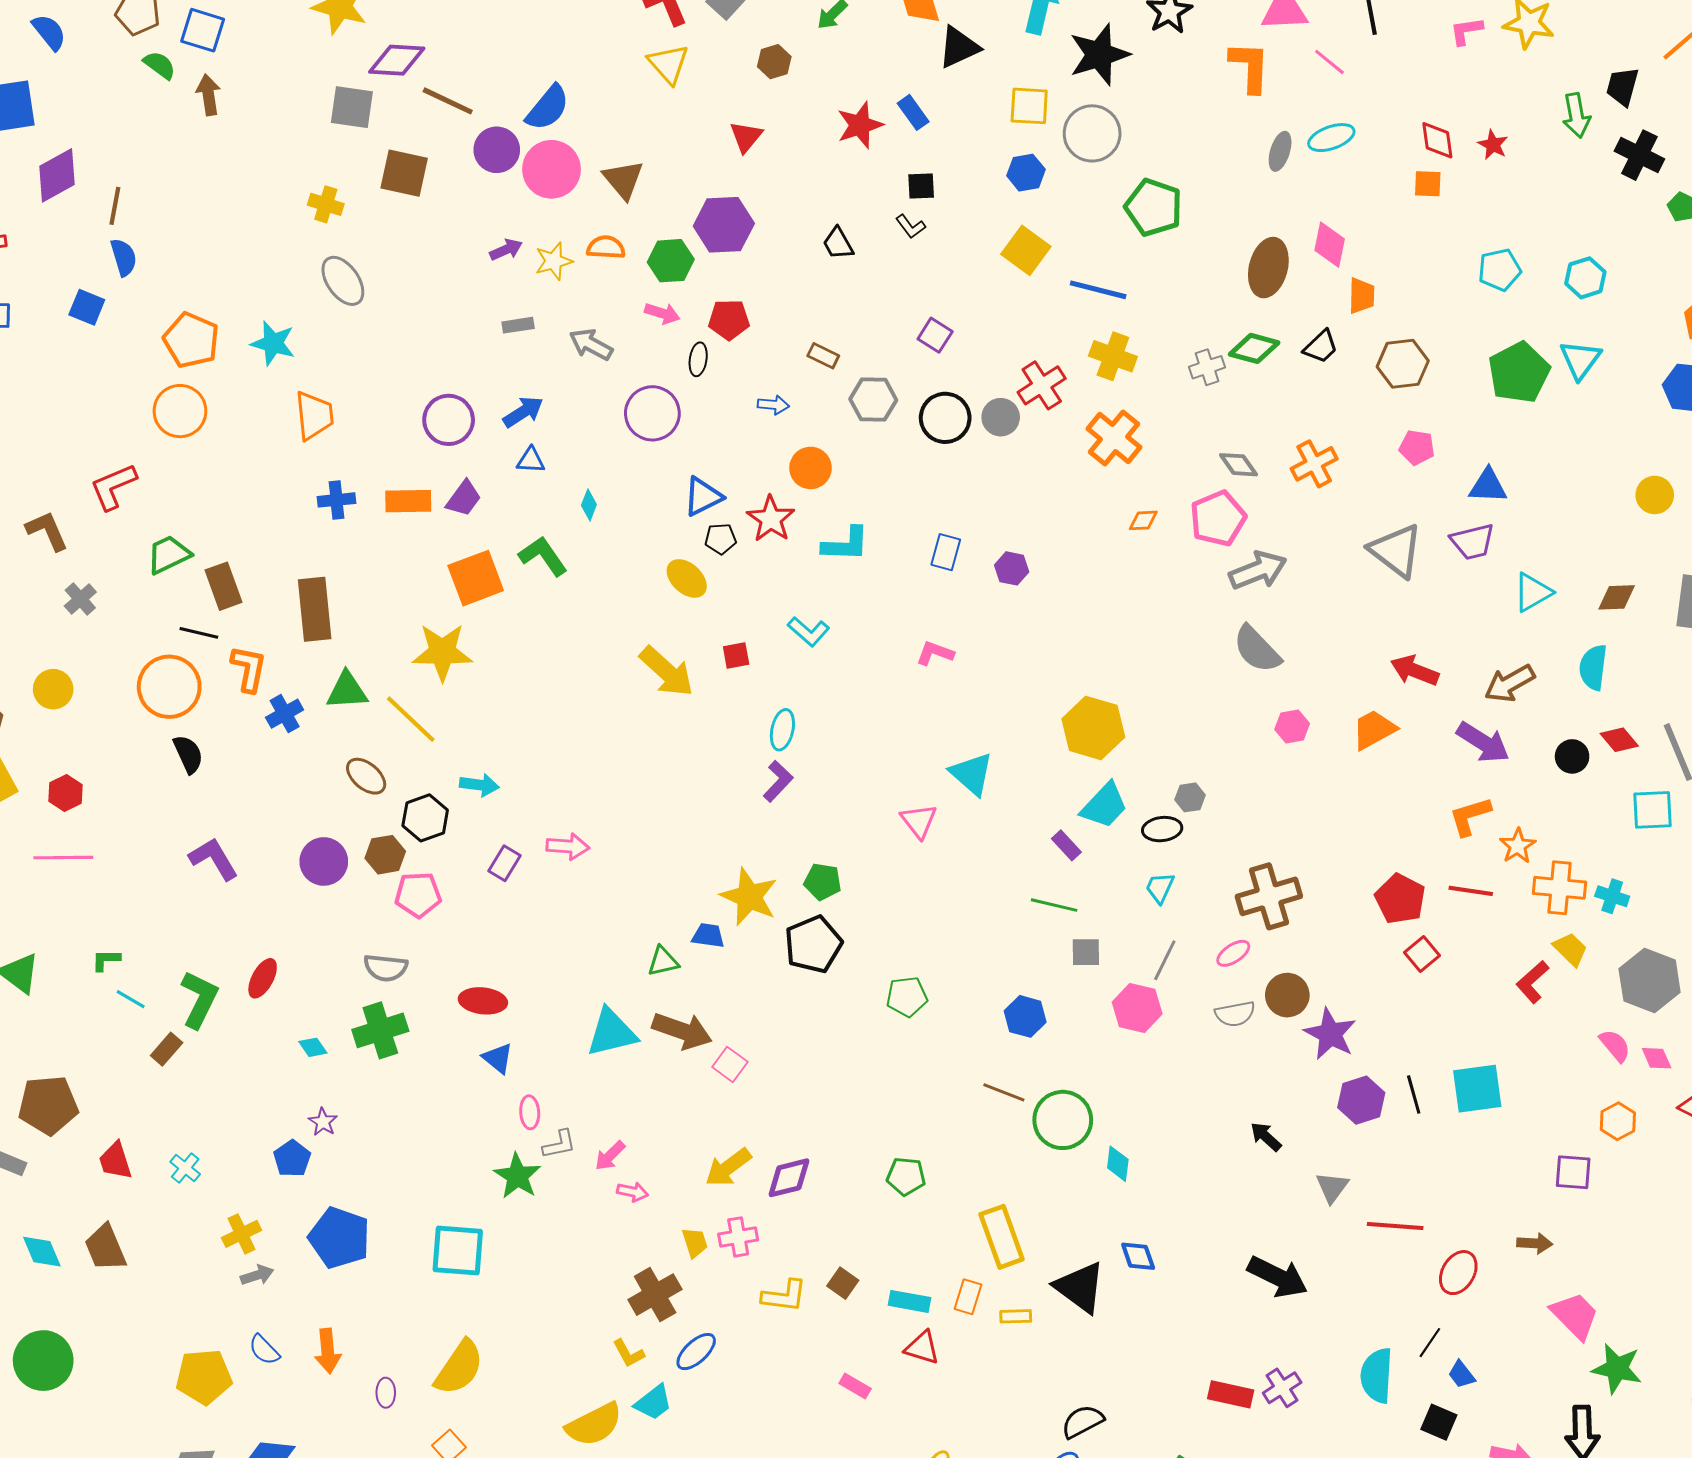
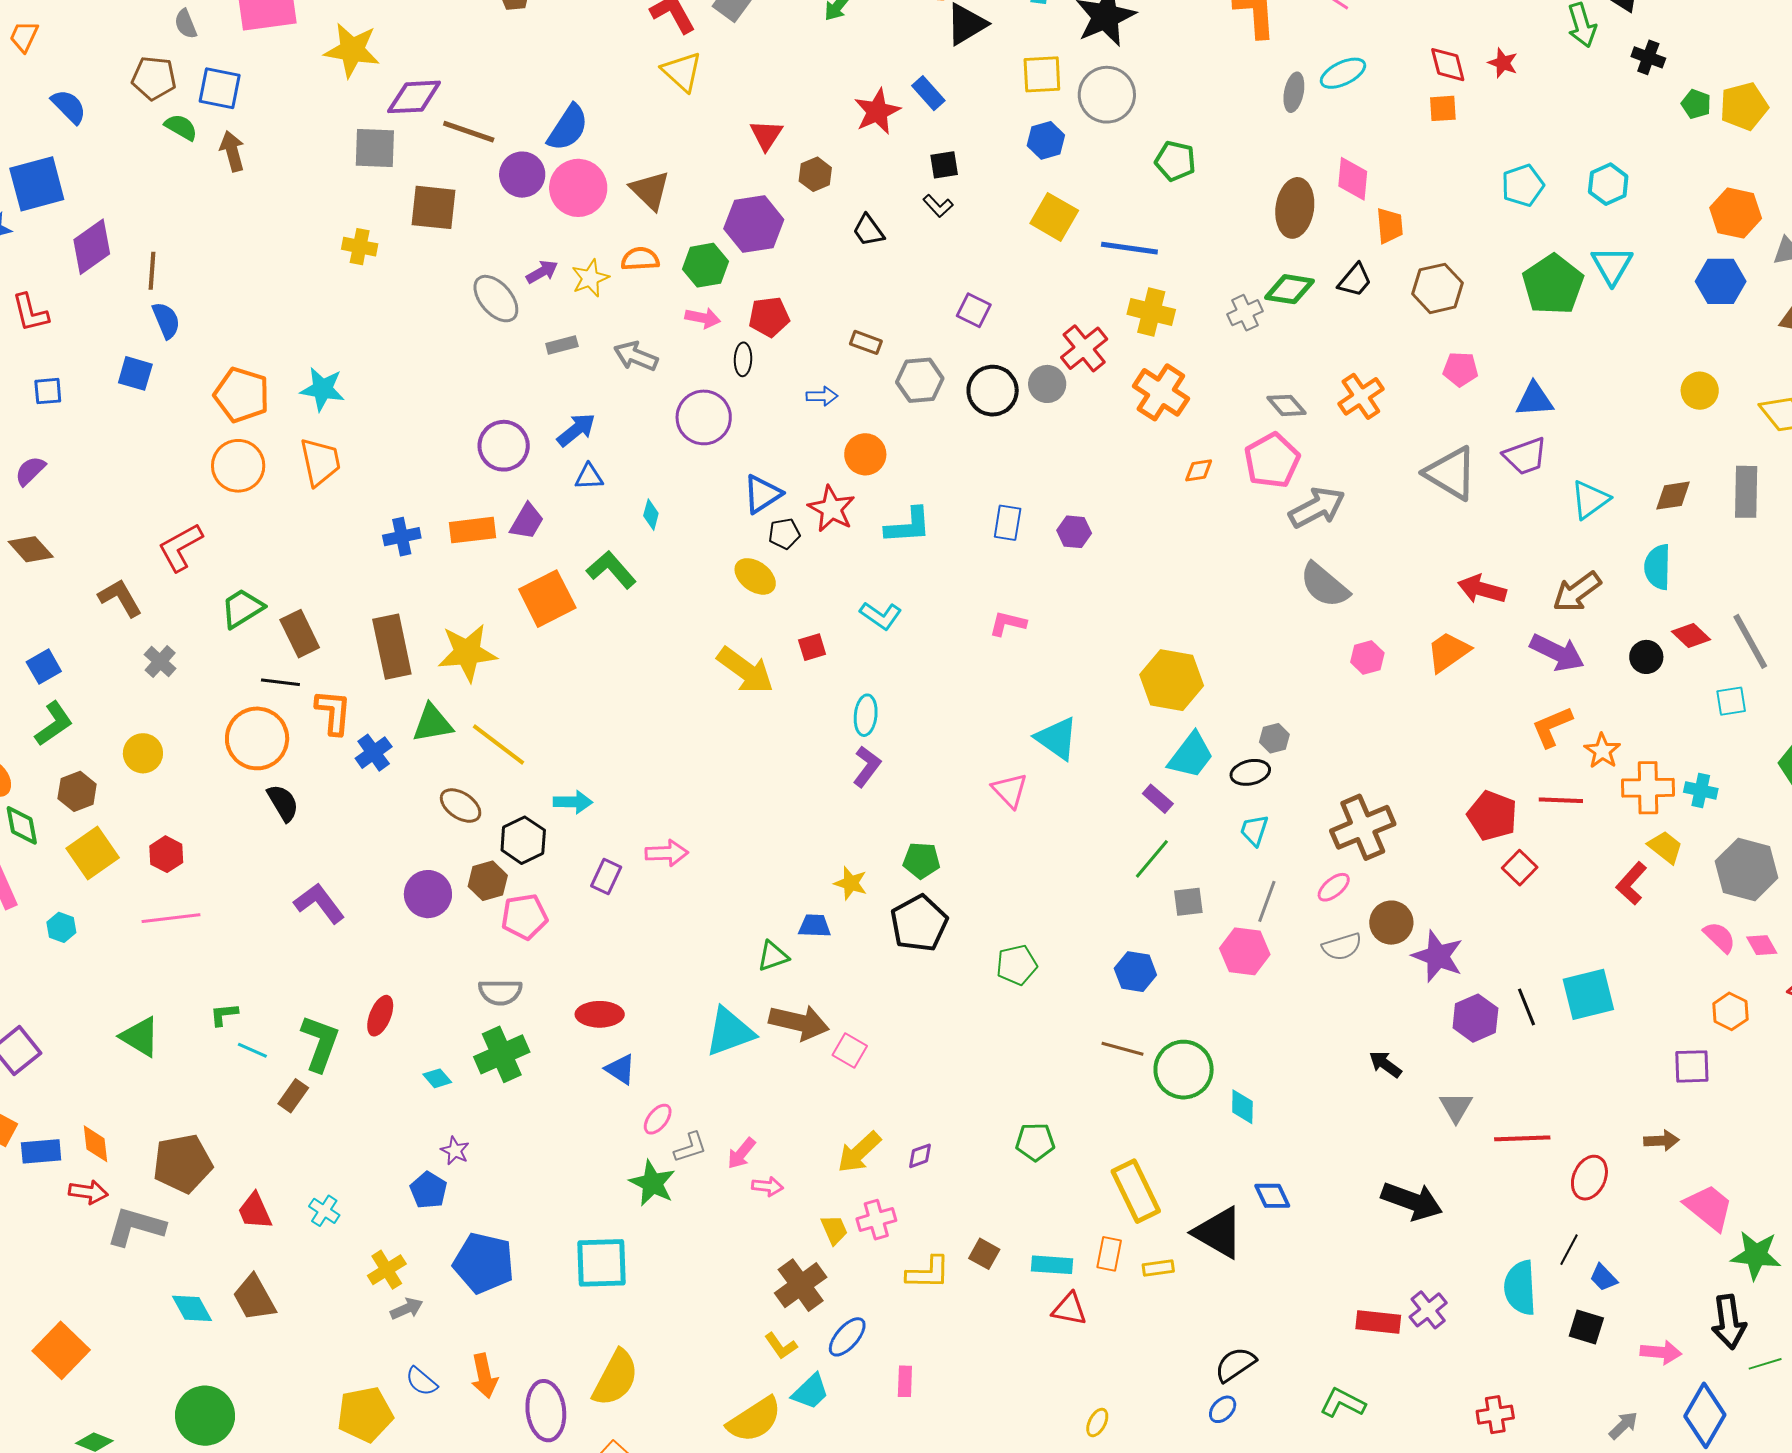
brown hexagon: (774, 62) -> (815, 174), moved
black cross: (1639, 155) -> (1648, 57), size x0.7
green pentagon: (1154, 207) -> (1175, 161), size x0.7
gray ellipse: (343, 281) -> (496, 299), moved
orange trapezoid: (314, 415) -> (320, 462), moved
yellow star: (442, 652) -> (467, 653), moved
cyan square: (1652, 810) -> (1731, 701), size x0.7
yellow star: (749, 897) -> (851, 883), size x0.6
green line: (1054, 905) -> (1152, 859), turned -57
pink ellipse: (530, 1112) -> (658, 1119), turned 48
purple diamond: (789, 1178) -> (920, 1156), size x0.6
pink rectangle: (855, 1386) -> (905, 1381), moved, turned 68
purple ellipse: (386, 1393) -> (546, 1411), size x2.0

